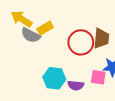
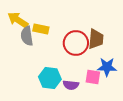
yellow rectangle: (45, 28) -> (41, 29), turned 42
gray semicircle: (31, 35) -> (27, 36), turned 54

